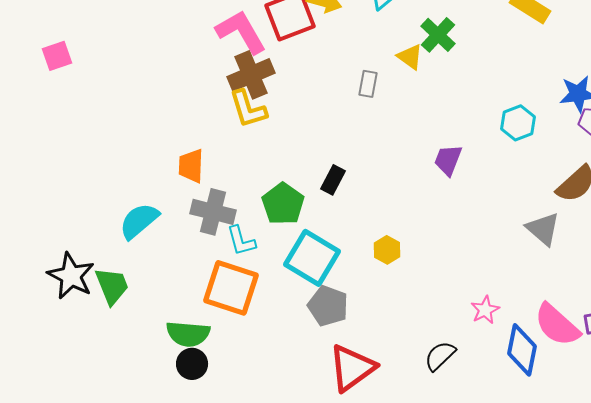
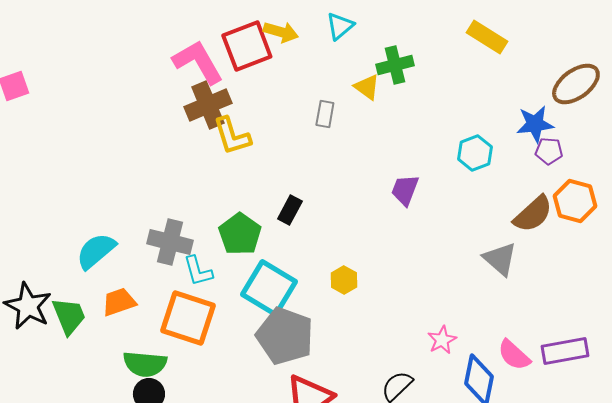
green cross: (438, 35) -> (395, 65), turned 33
yellow L-shape: (248, 109) -> (232, 136), moved
orange trapezoid: (191, 166) -> (119, 302), moved, turned 69
gray pentagon: (328, 306) -> (285, 336), size x1.4
pink semicircle: (557, 325) -> (514, 355), size x0.7

